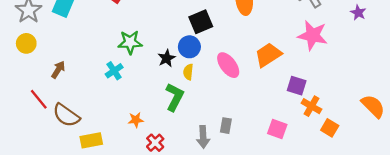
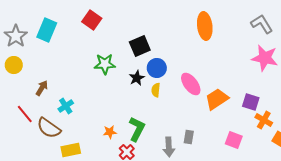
black square: (201, 22) -> (140, 46), moved
orange trapezoid: (268, 55) -> (217, 99), moved
cyan cross: (114, 71) -> (66, 106), moved
green L-shape: (175, 97) -> (137, 129), moved

